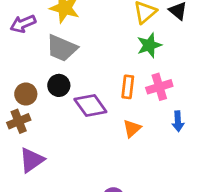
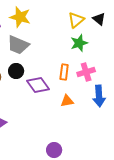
blue arrow: (178, 121) -> (99, 96), size x1.5
orange triangle: (132, 128) -> (67, 101), turned 32

